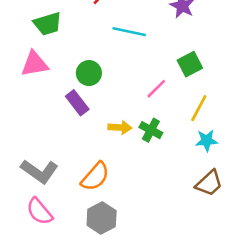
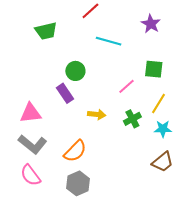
pink triangle: (35, 64) -> (31, 113), moved
green square: (190, 64) -> (154, 69), turned 30
green cross: (151, 130) -> (132, 119), moved, turned 30

